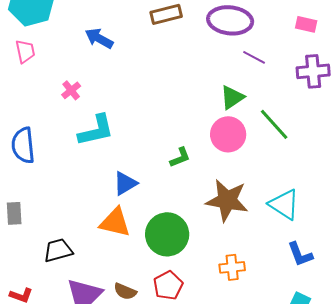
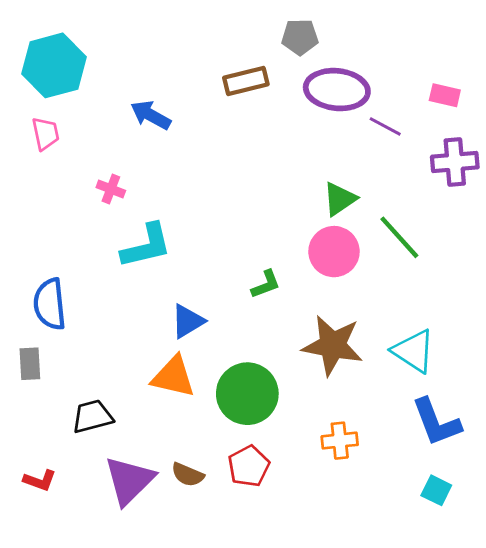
purple line: (254, 57) -> (385, 126), moved
pink cross: (71, 90) -> (111, 189), turned -30
blue semicircle: (23, 145) -> (50, 304), moved
blue L-shape: (300, 254) -> (436, 422), size x1.4

